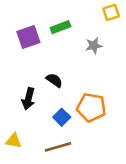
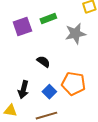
gray star: (94, 46) -> (75, 34), size x1.5
black arrow: (28, 99) -> (23, 90), moved

